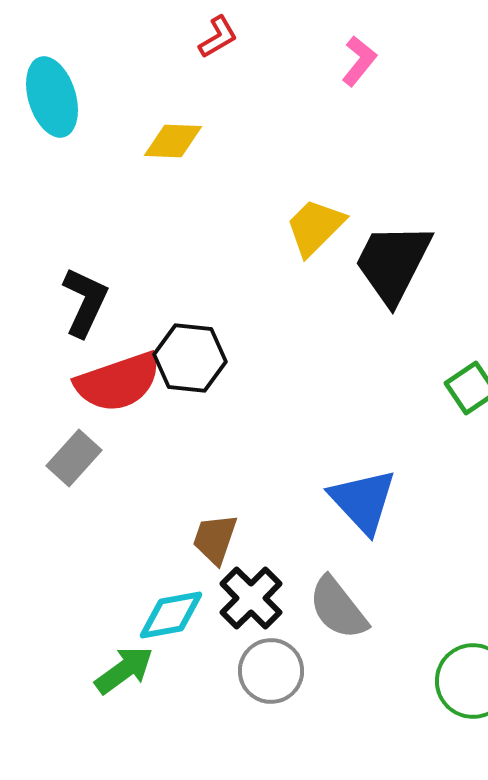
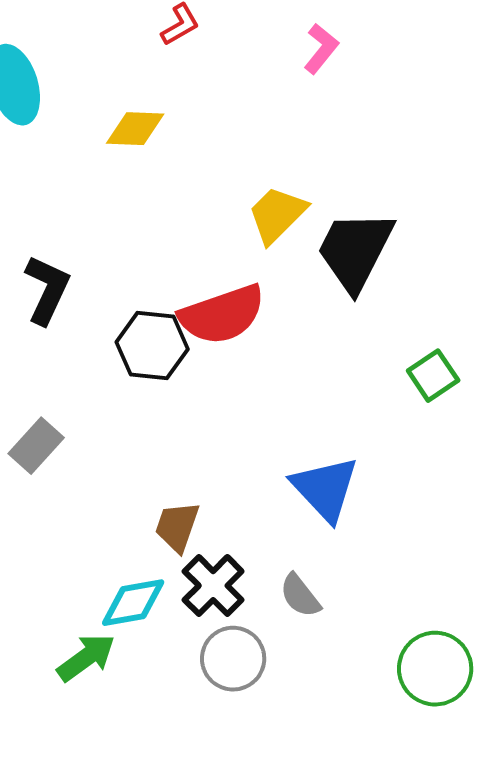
red semicircle: (118, 382) -> (222, 315), moved
gray semicircle: (338, 608) -> (300, 596), size x0.7

